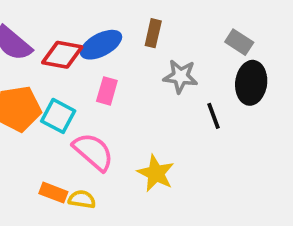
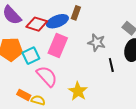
brown rectangle: (153, 33) -> (76, 13), moved
pink rectangle: (107, 91) -> (58, 46), size x1.6
cyan square: (58, 116) -> (31, 56), turned 30

